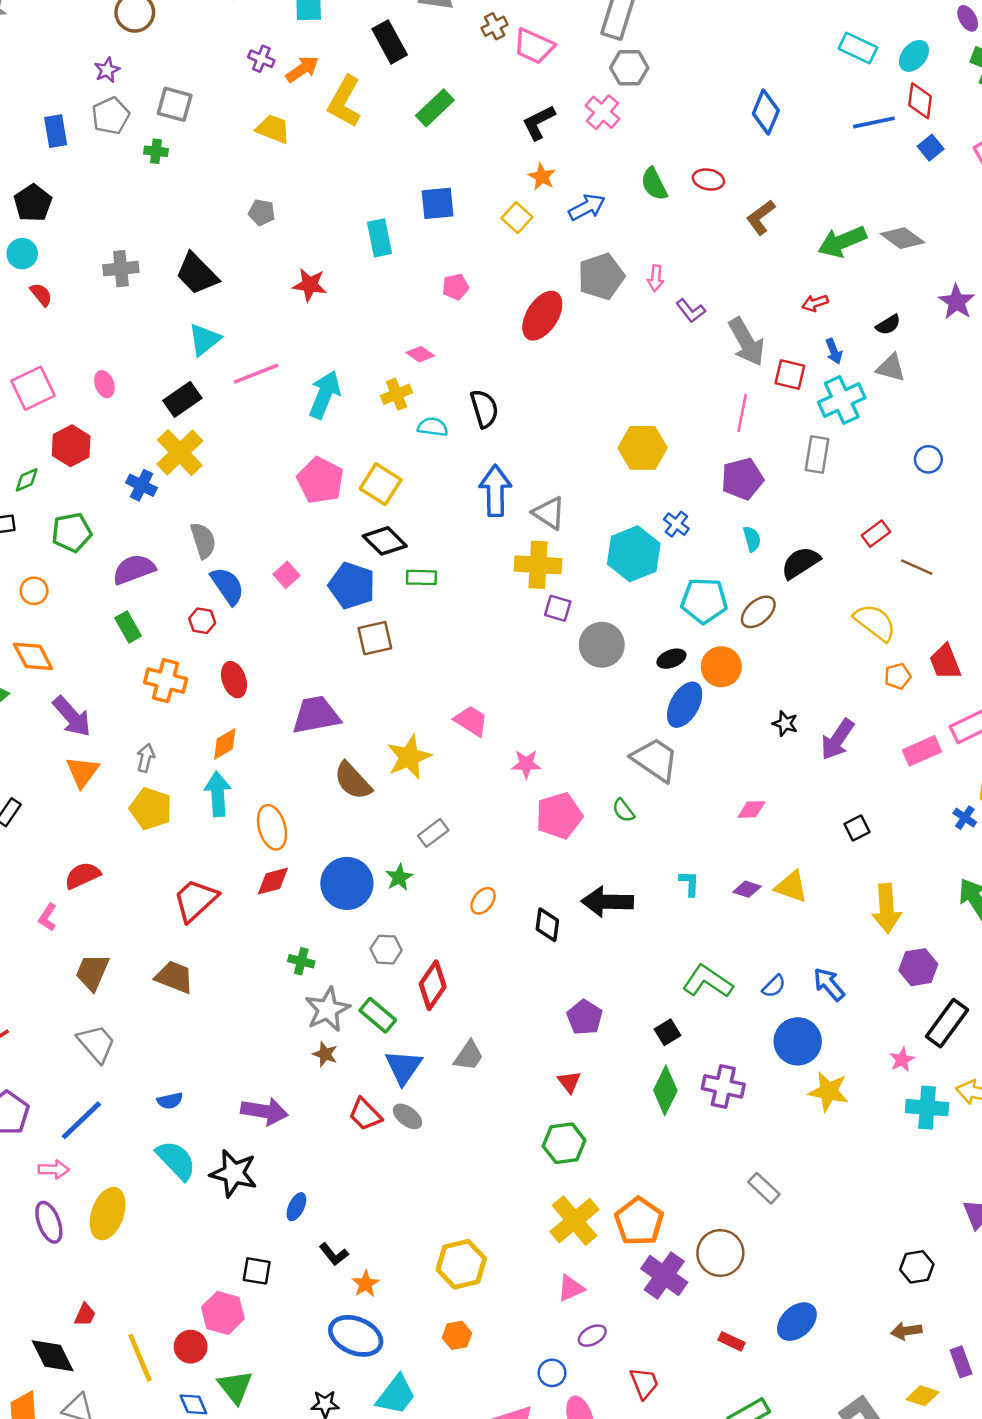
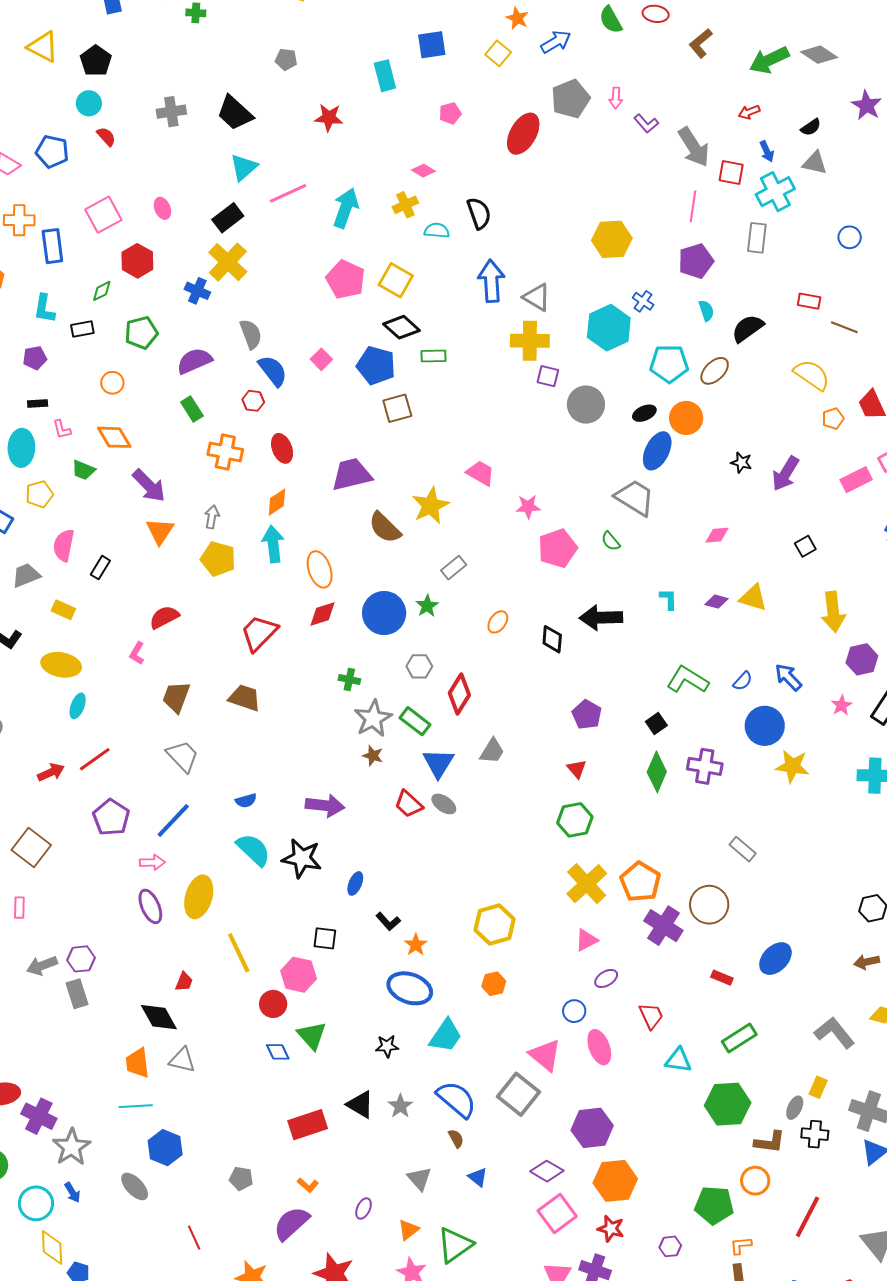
red rectangle: (876, 534) -> (809, 301), turned 50
pink star: (902, 1060) -> (842, 705), moved
yellow line: (140, 1358) -> (239, 953), moved

